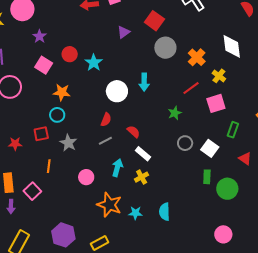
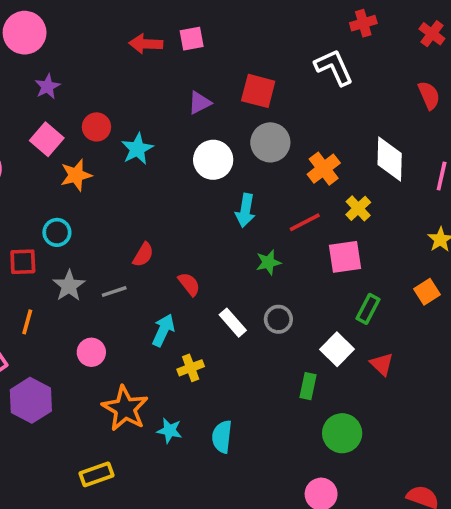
red square: (154, 21) -> (258, 91), turned -30
cyan arrow: (144, 82) -> (245, 210), moved
white circle: (117, 91) -> (213, 160), moved
orange star: (62, 92) -> (76, 175), moved, turned -30
gray line: (105, 141) -> (114, 292), moved
white square: (210, 148) -> (337, 349), moved
white rectangle: (143, 154) -> (233, 323), moved
cyan arrow: (117, 168) -> (163, 330), moved
green circle: (227, 189) -> (342, 433), moved
purple hexagon: (63, 235) -> (31, 400), moved

